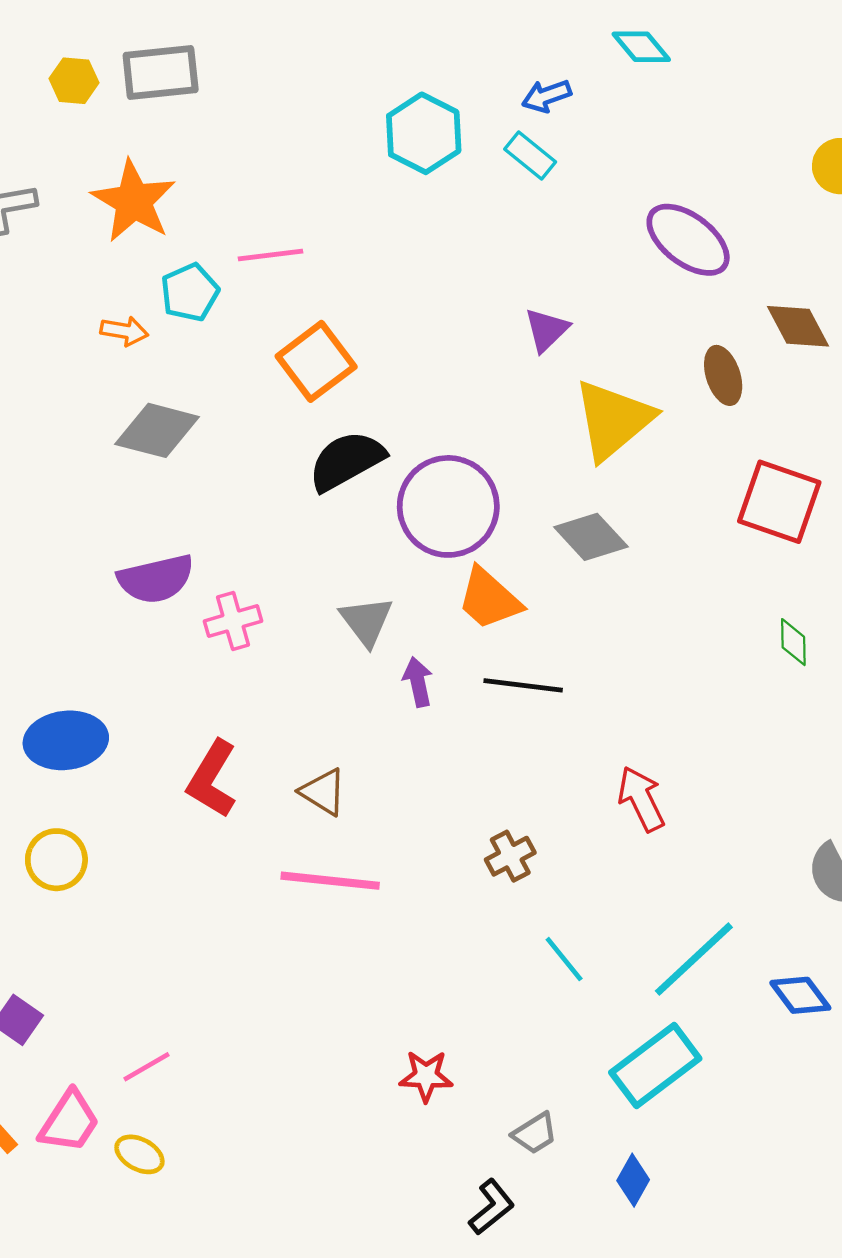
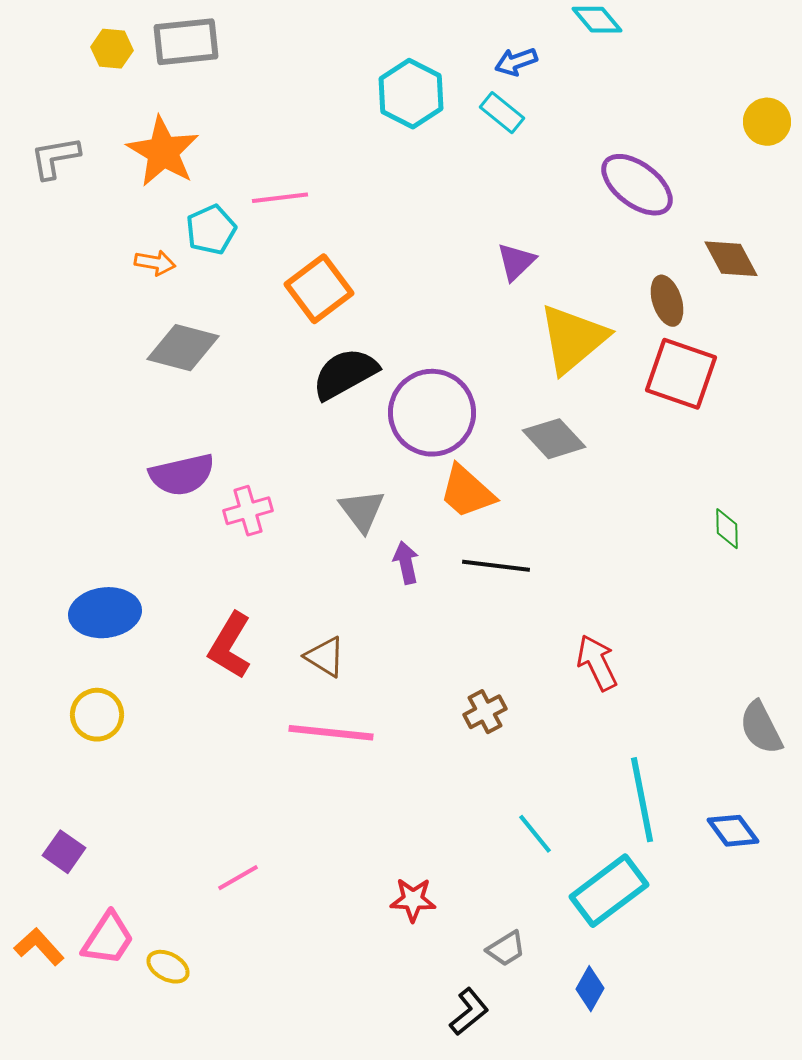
red square: (779, 502) -> (681, 374), moved
cyan line: (564, 959) -> (535, 834), moved
cyan line: (694, 959) -> (642, 800), turned -58
pink line: (147, 1067) -> (238, 878), moved

